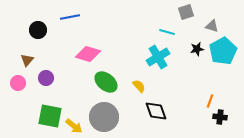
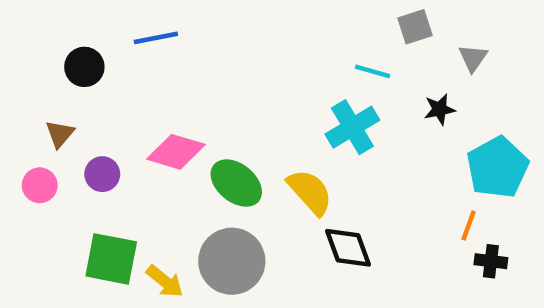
gray triangle: (212, 26) -> (473, 58), turned 48
cyan pentagon: (223, 51) -> (498, 167), moved
pink diamond: (88, 54) -> (176, 152), moved
yellow semicircle: (139, 86) -> (310, 192), size x1.6

